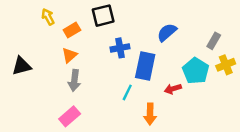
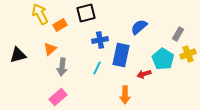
yellow arrow: (48, 17) -> (40, 14), size x1.5
orange triangle: (70, 55) -> (50, 49), moved
cyan line: (127, 92) -> (97, 68), moved

